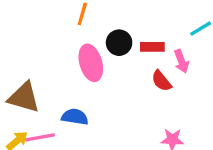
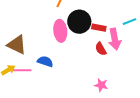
black circle: (119, 43) -> (79, 22), size x1.5
pink arrow: (181, 61) -> (115, 39), size x1.5

